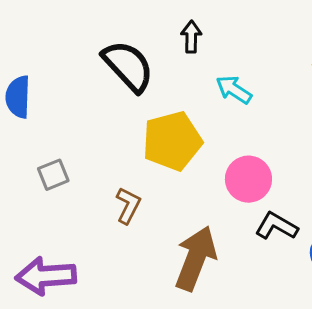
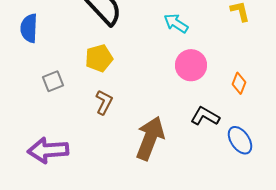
yellow pentagon: (172, 141) -> (99, 58), moved, size x0.7
pink circle: (248, 179) -> (191, 65), moved

